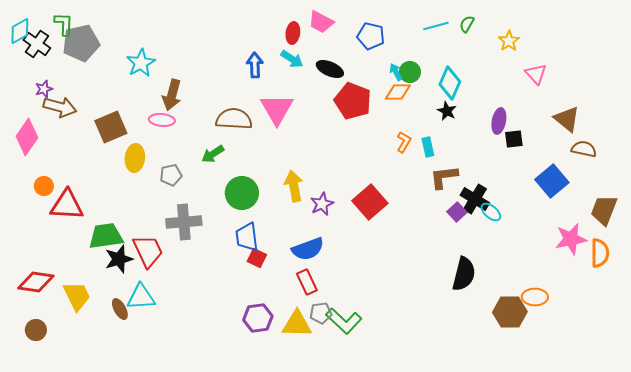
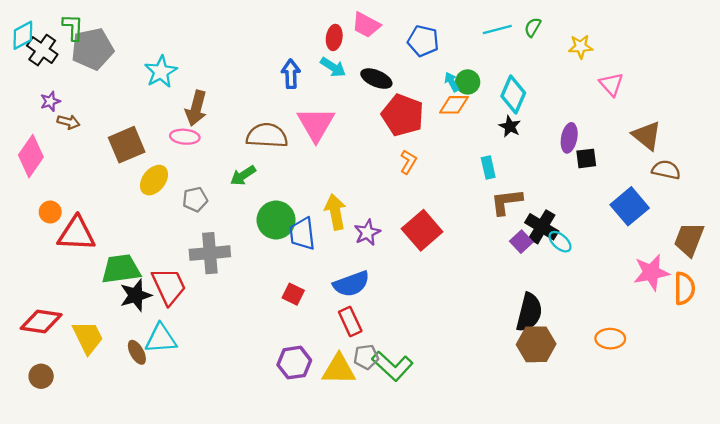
yellow star: (509, 41) -> (581, 47), turned 30
brown arrow: (60, 107) -> (68, 122), size x0.6
orange L-shape: (404, 142) -> (408, 162), moved
yellow ellipse: (135, 158) -> (154, 180), turned 32
blue trapezoid: (247, 237) -> (302, 234), moved
brown hexagon: (510, 312) -> (536, 344), moved

